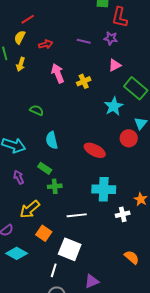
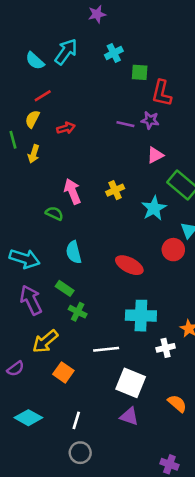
purple line: (84, 41) -> (125, 124), moved
pink arrow: (58, 73) -> (72, 191), moved
yellow cross: (84, 81) -> (115, 190), moved
purple arrow: (19, 177) -> (31, 300), size x1.6
green cross: (55, 186) -> (78, 312), turned 32
white square: (70, 249) -> (131, 383), moved
cyan diamond: (17, 253) -> (28, 418), moved
purple triangle: (92, 281) -> (129, 416), moved, turned 42

